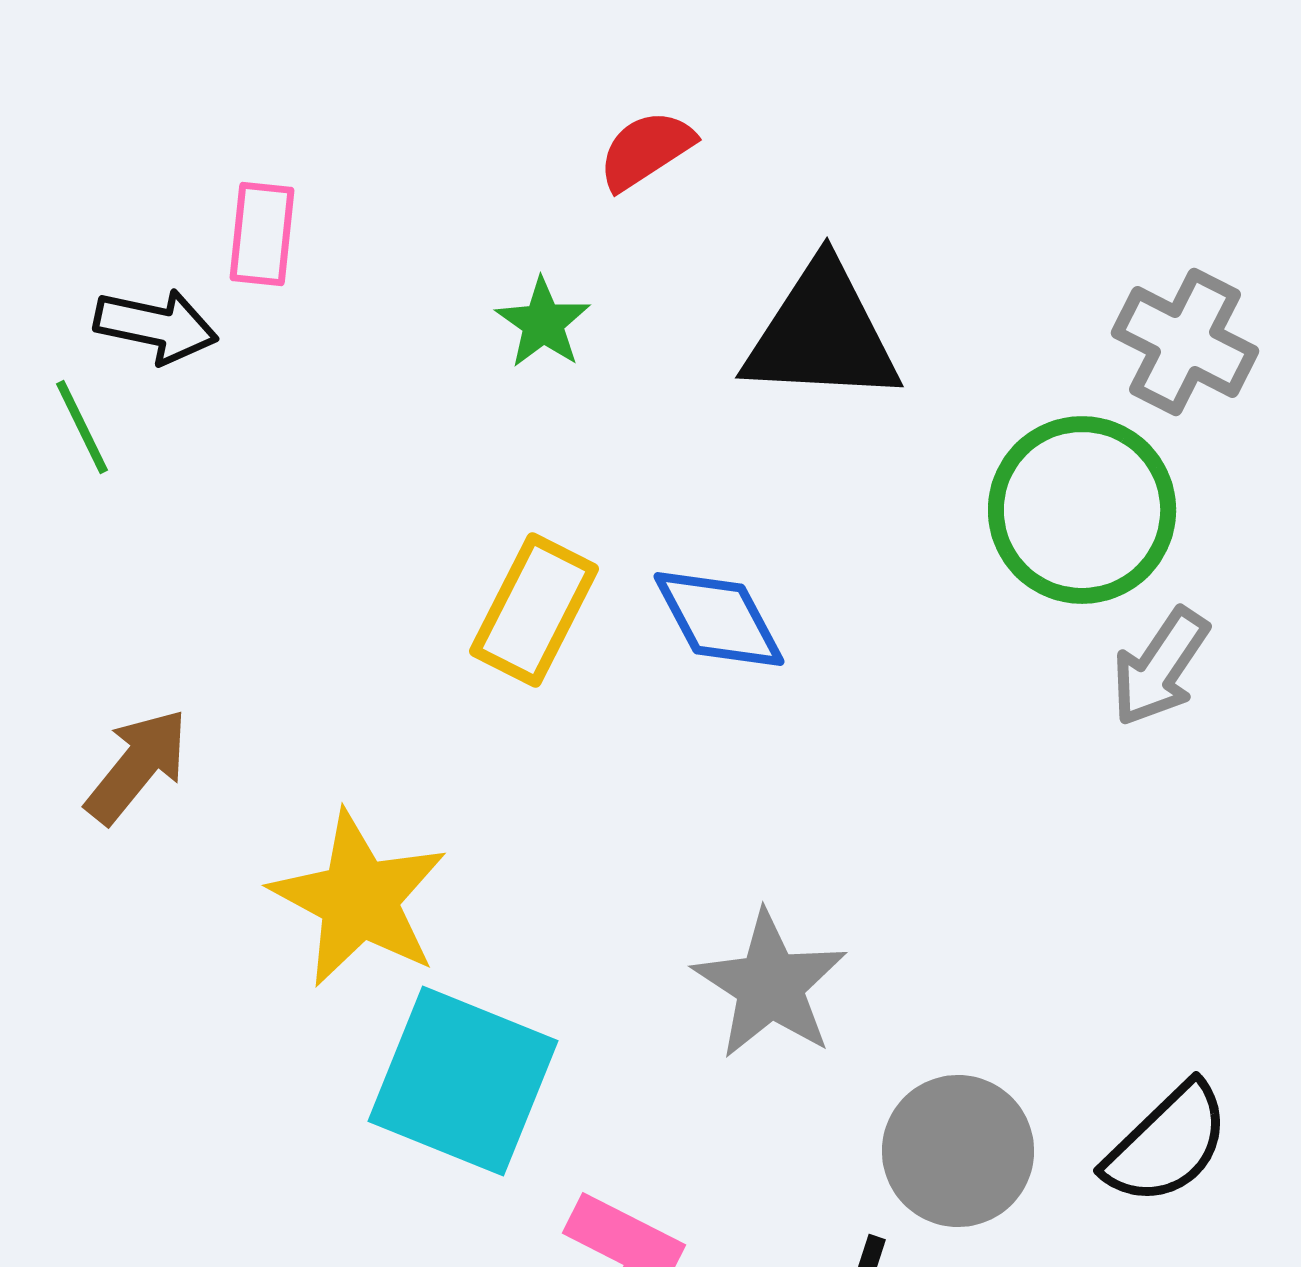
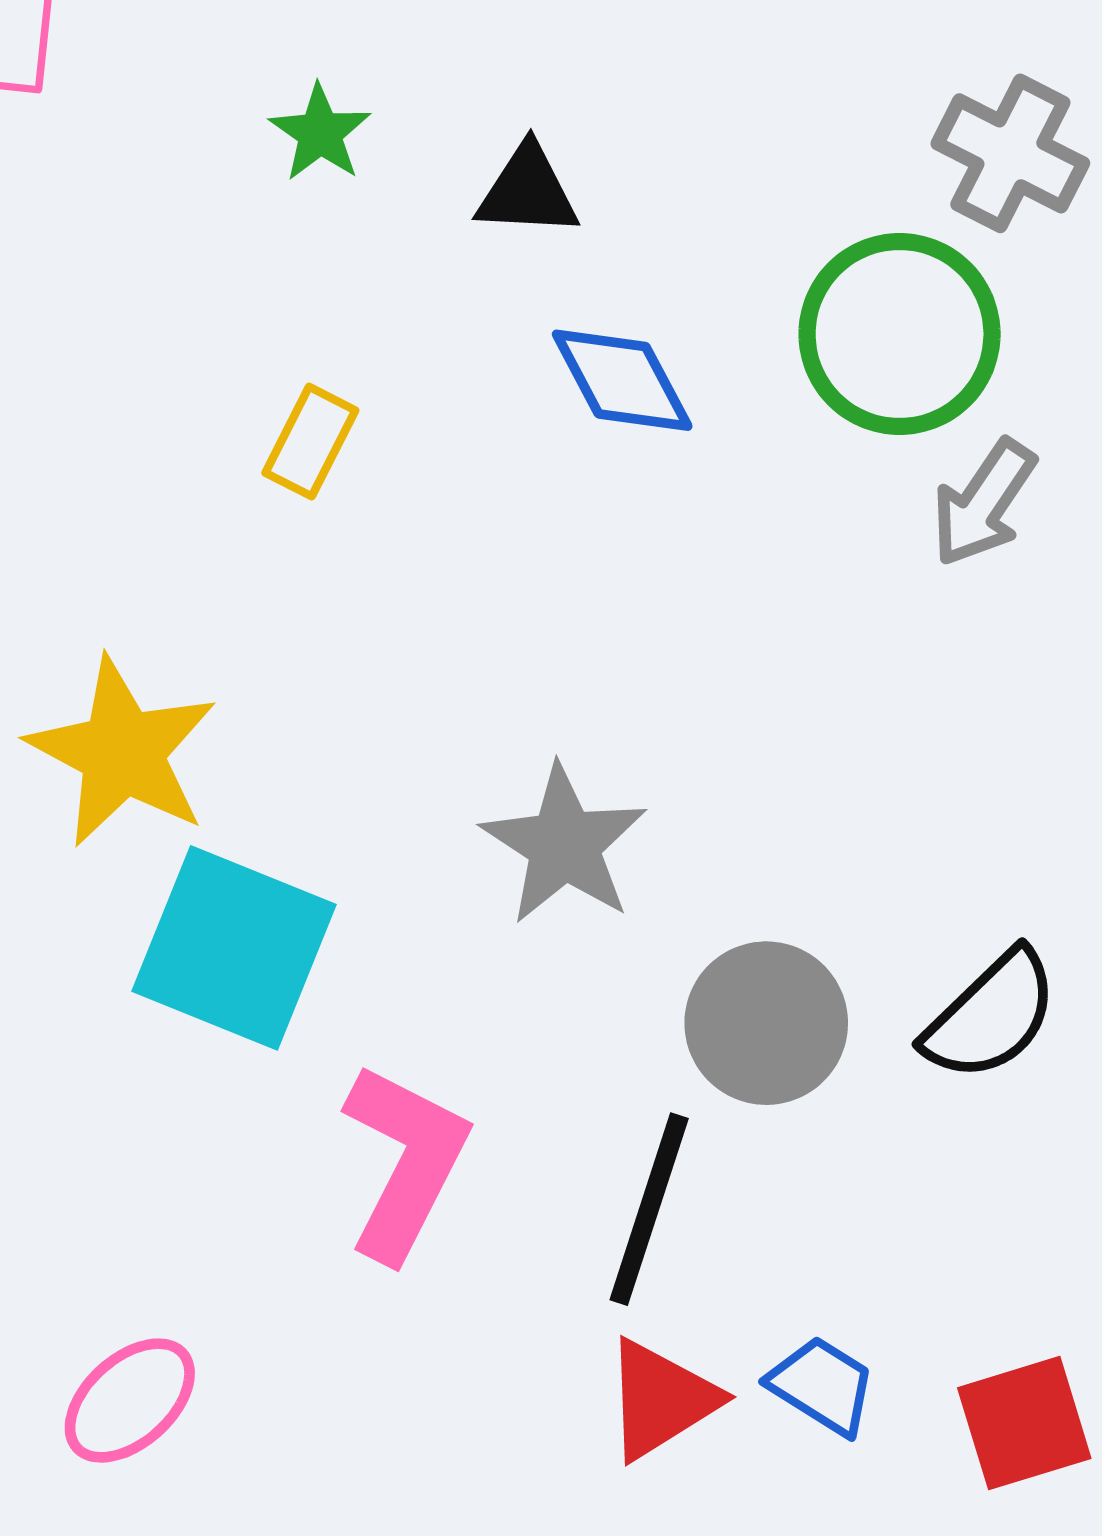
black triangle: (822, 334) -> (528, 191), moved, size x0.6
yellow rectangle: (534, 610) -> (310, 442), size x0.7
blue diamond: (719, 619) -> (622, 380), moved

